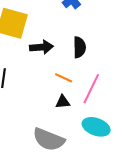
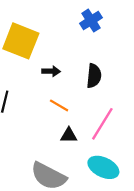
black arrow: (41, 47) -> (51, 71), size x0.7
orange line: (64, 78) -> (59, 105), moved

